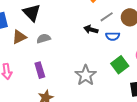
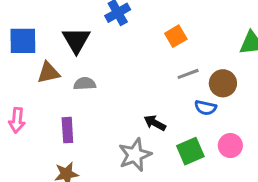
black arrow: (91, 29) -> (155, 123), moved
blue semicircle: (113, 36) -> (206, 108), moved

